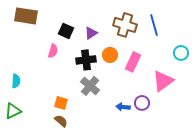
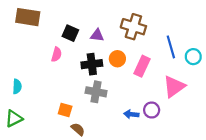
blue line: (154, 25) -> (171, 47), moved
purple triangle: (91, 33) -> (97, 35), turned 40
gray cross: (90, 86) -> (96, 92), turned -30
brown semicircle: (61, 121) -> (78, 129), moved

